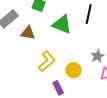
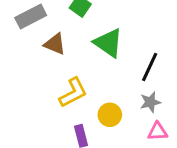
black line: (89, 14) -> (150, 67), moved

